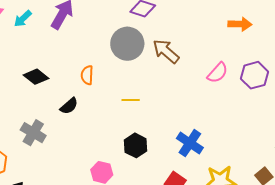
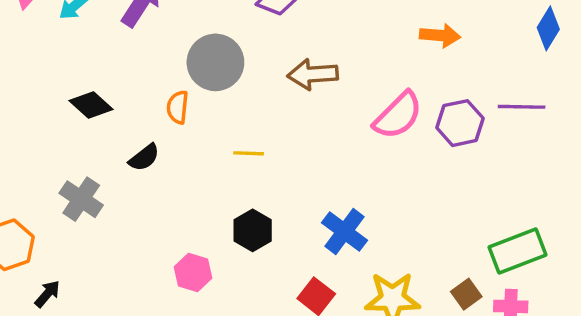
gray circle: (127, 44) -> (215, 62), moved
brown arrow: (166, 51) -> (313, 74), turned -48
pink semicircle: (218, 73) -> (398, 115), size x1.4

